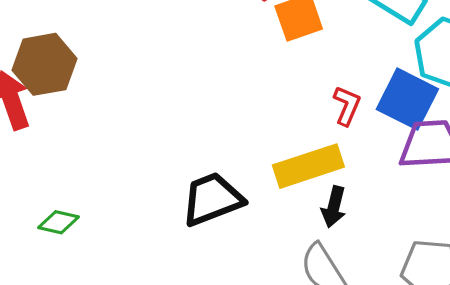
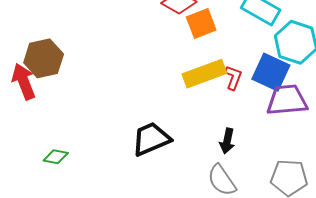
yellow rectangle: (308, 166) -> (204, 74), moved

